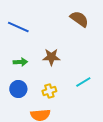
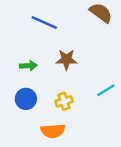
blue line: (18, 27) -> (44, 23), moved

